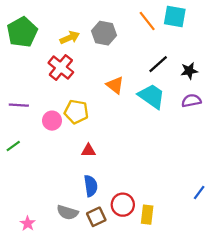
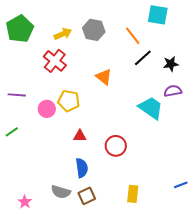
orange line: (147, 21) -> (133, 36), moved
cyan trapezoid: (152, 96) -> (151, 108), moved
blue line: (199, 192) -> (181, 185), moved, turned 32
red circle: (123, 205) -> (116, 146), moved

